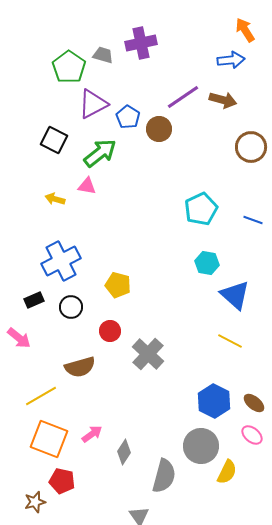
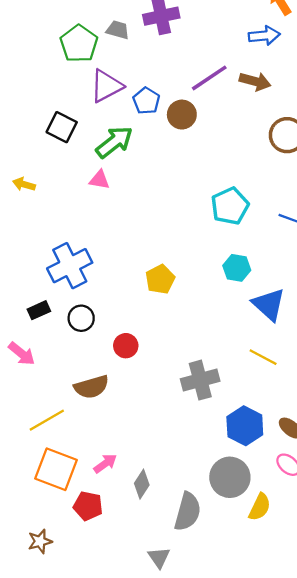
yellow arrow: (55, 199) -> (24, 184), moved
yellow pentagon: (118, 285) -> (160, 279), moved, turned 30
gray cross: (148, 354) -> (200, 380), moved, turned 32
red pentagon: (62, 481) -> (88, 506), moved

